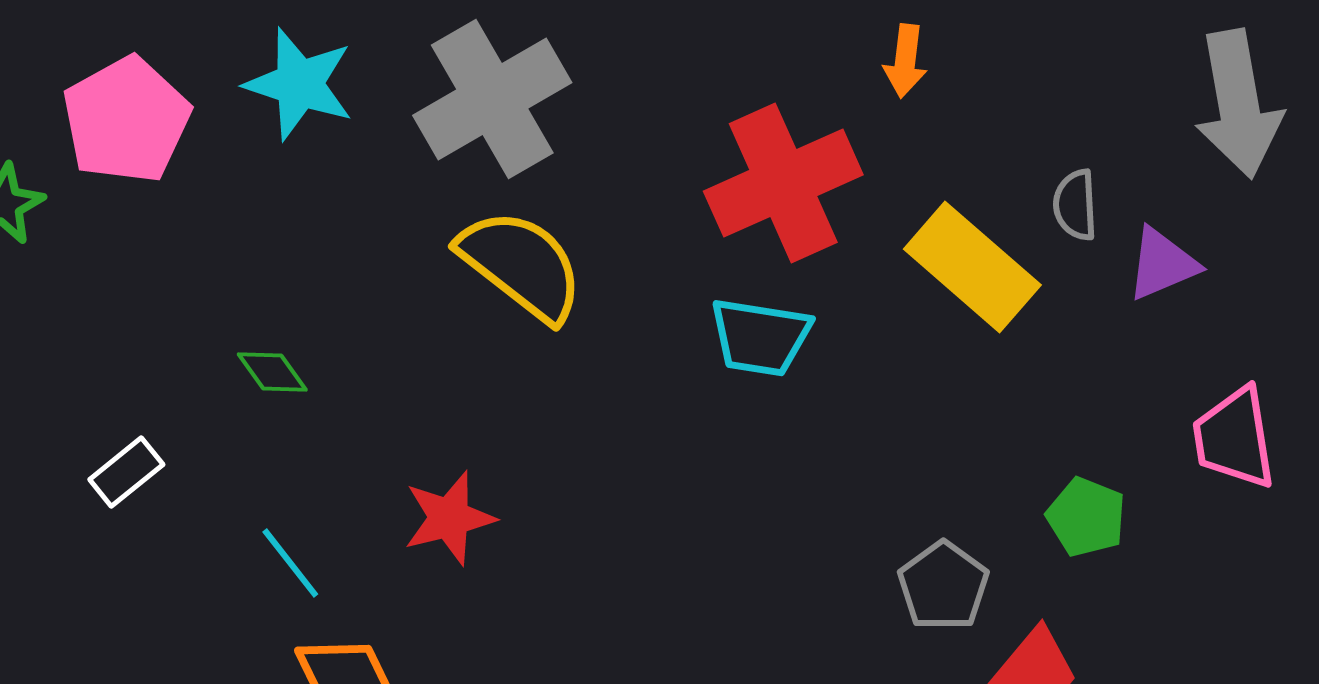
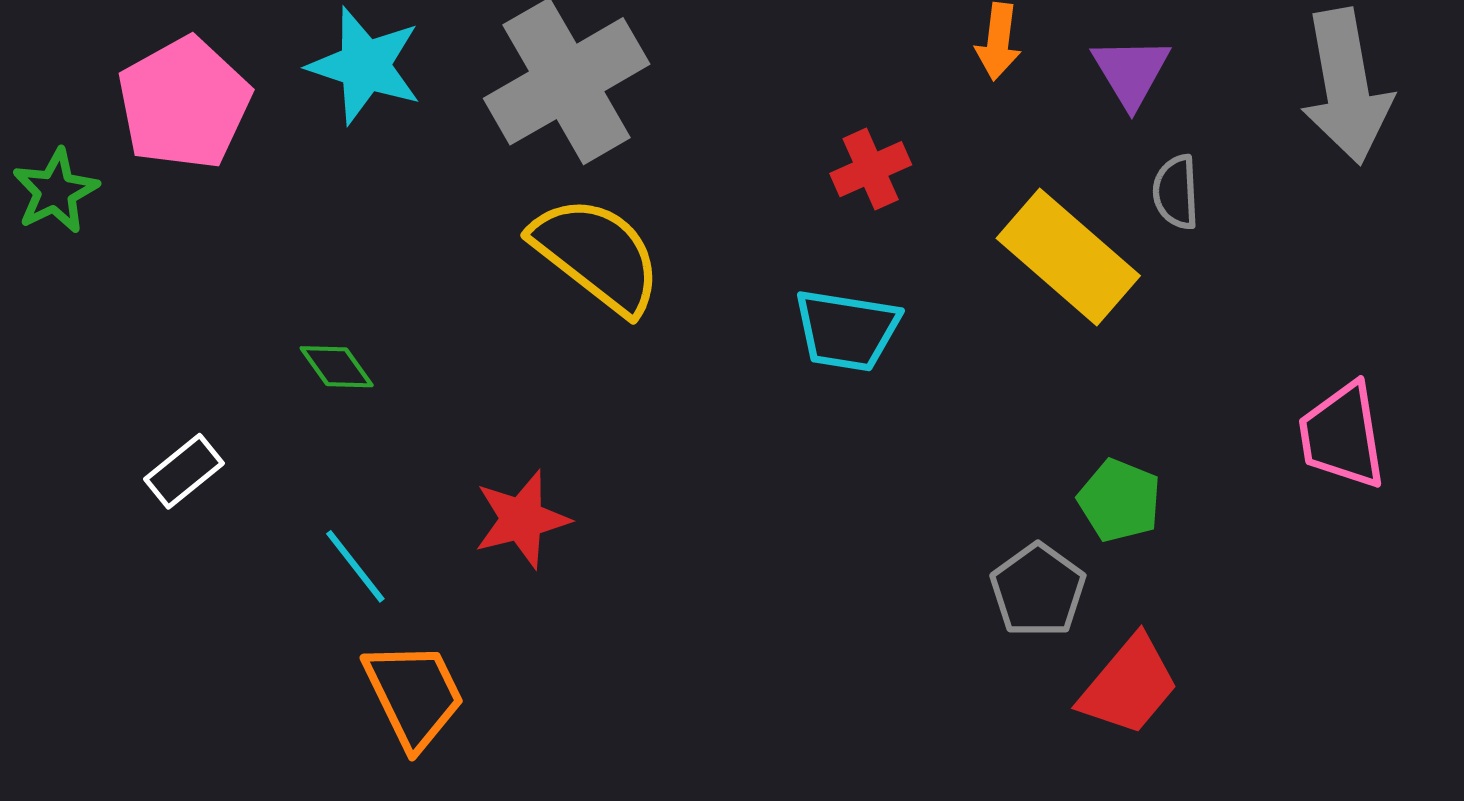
red cross: (783, 183) -> (871, 169), size x0.5
purple triangle: (1162, 264) -> (1131, 72), moved, turned -38
green pentagon: (1086, 517) -> (1120, 500), moved

